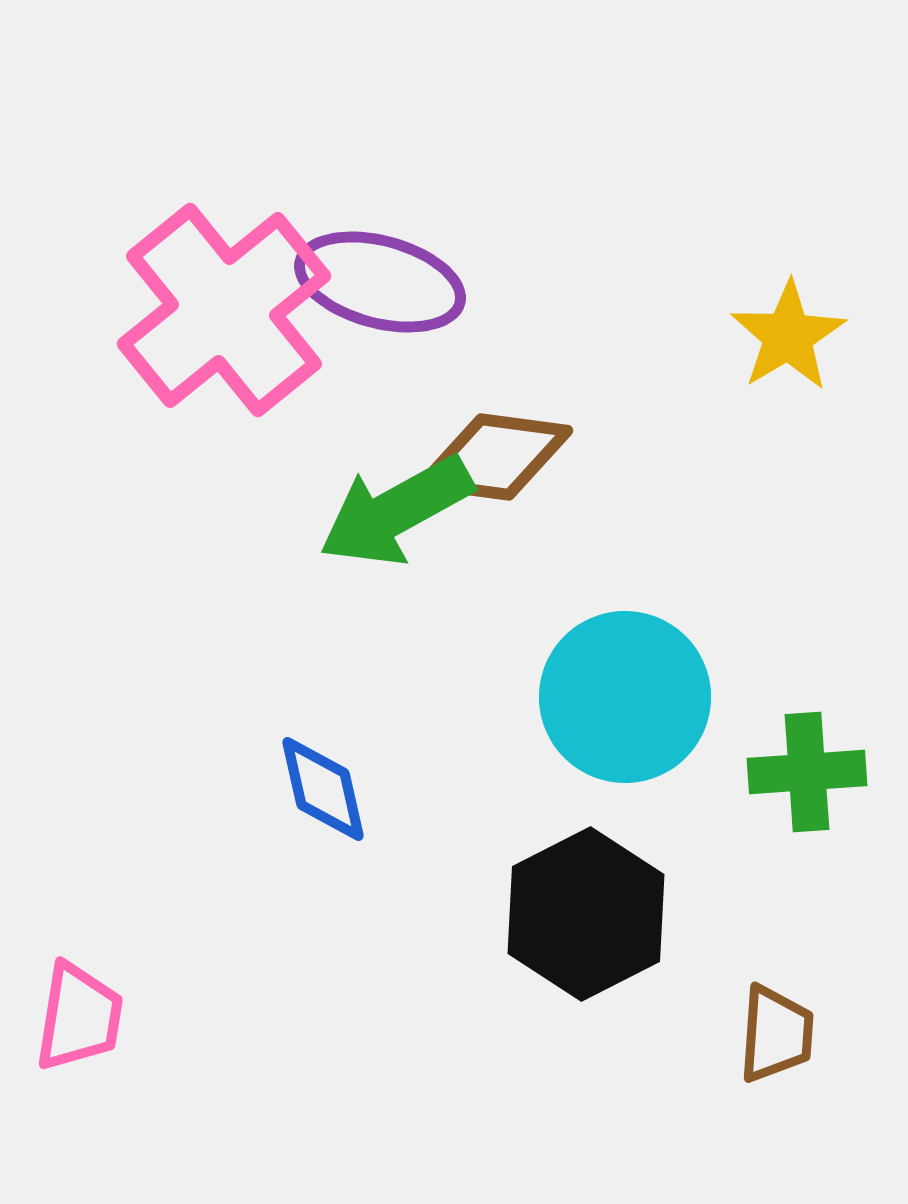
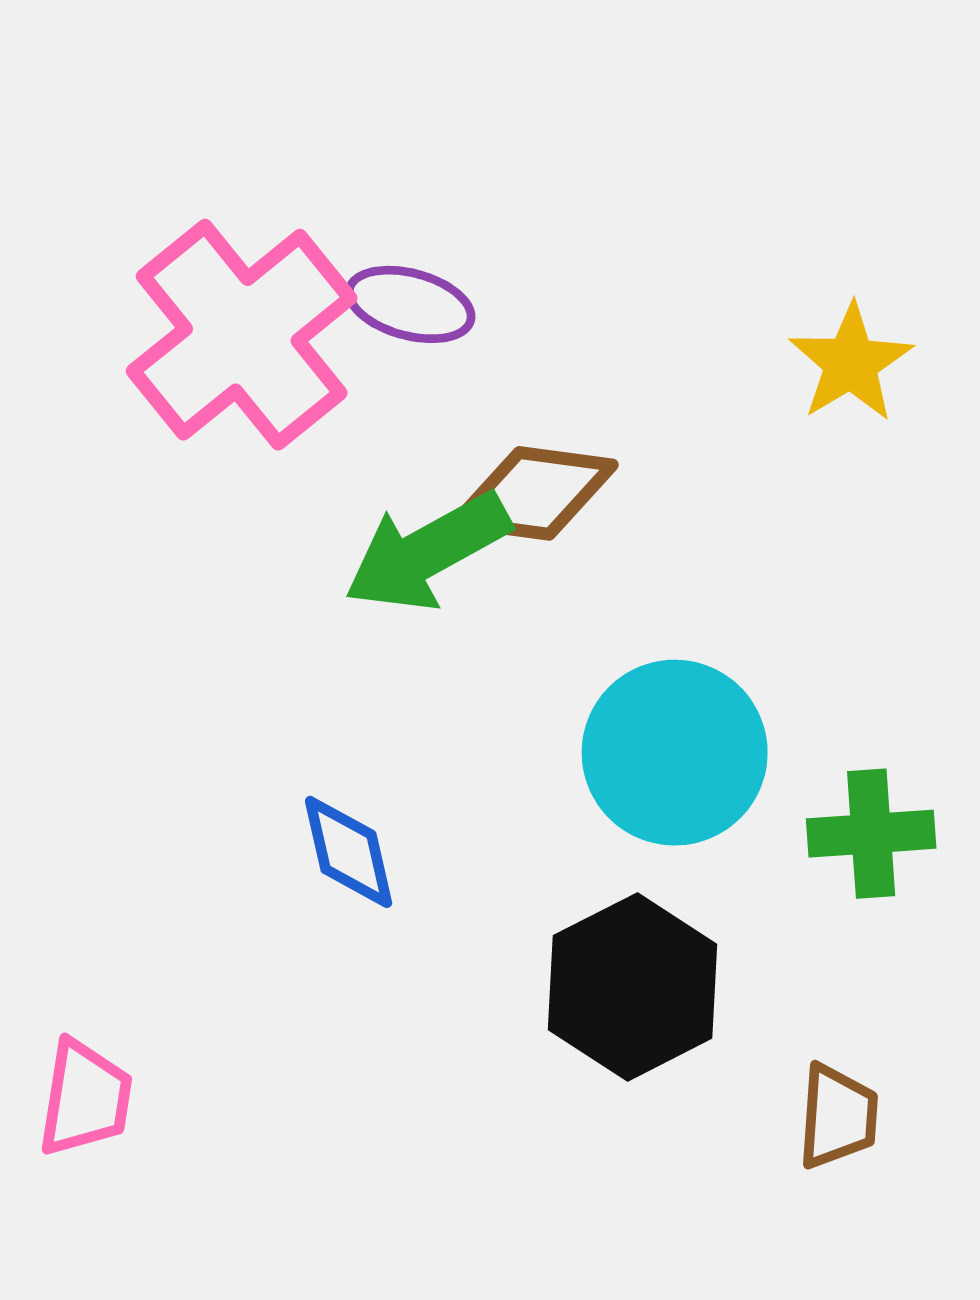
purple ellipse: (380, 282) -> (410, 304), size x0.7

